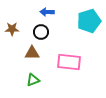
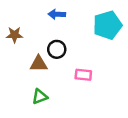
black circle: (41, 32) -> (57, 49), moved
pink rectangle: (69, 62) -> (83, 75), size x0.6

